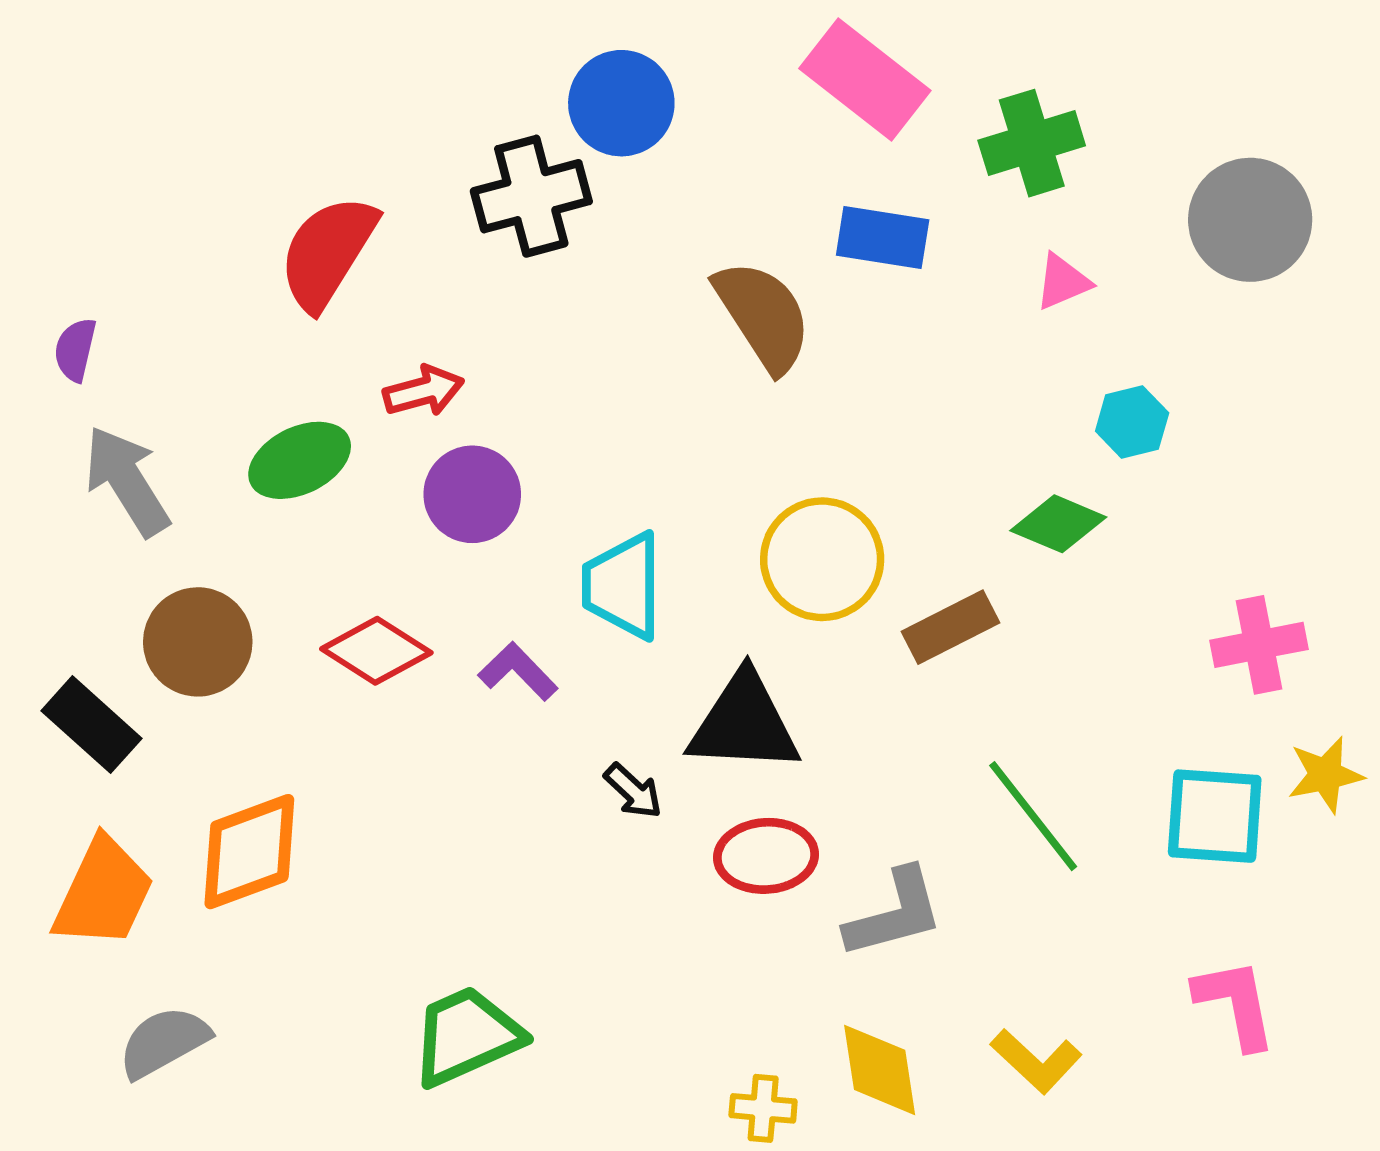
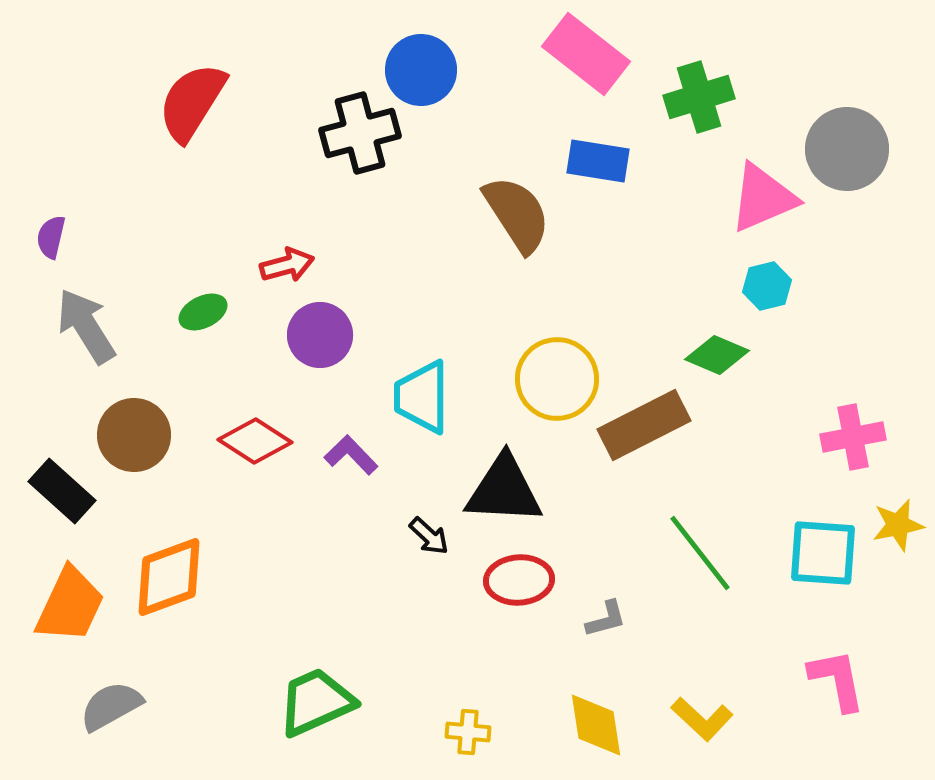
red semicircle: (328, 252) -> (192, 102), moved
pink triangle: (1063, 282) -> (763, 198), moved, size x1.8
green ellipse: (300, 460) -> (203, 312), size x0.7
brown rectangle: (951, 627) -> (644, 425), size x1.4
gray L-shape: (894, 914) -> (606, 619), size x0.6
yellow cross: (763, 1108) -> (468, 732), moved

